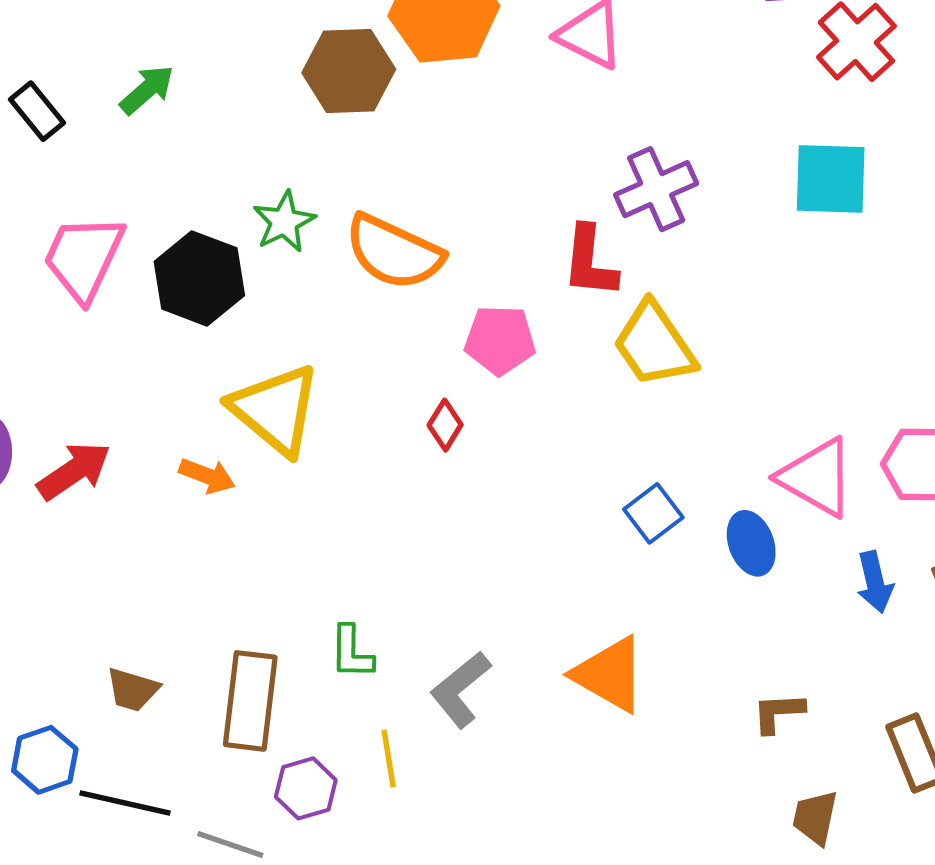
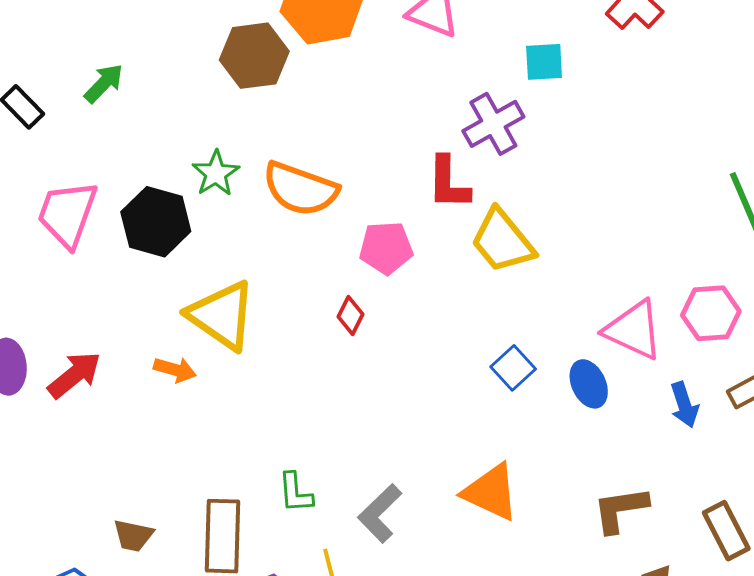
cyan square: (831, 179) -> (544, 62), moved, size x0.7
brown L-shape: (778, 713) -> (620, 509), size x1.4

